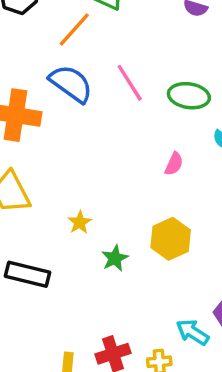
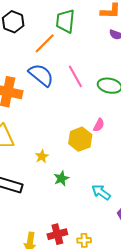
yellow hexagon: (171, 239) -> (80, 139), moved
cyan arrow: (193, 332) -> (101, 192), moved

